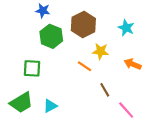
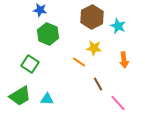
brown hexagon: (83, 25) -> (92, 17), moved
orange arrow: (133, 64) -> (124, 60), turned -119
green square: (32, 68) -> (30, 64), turned 30
cyan triangle: (50, 106) -> (47, 99), turned 32

